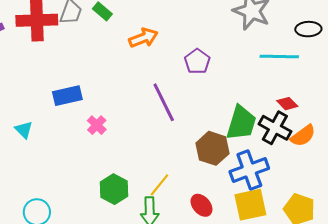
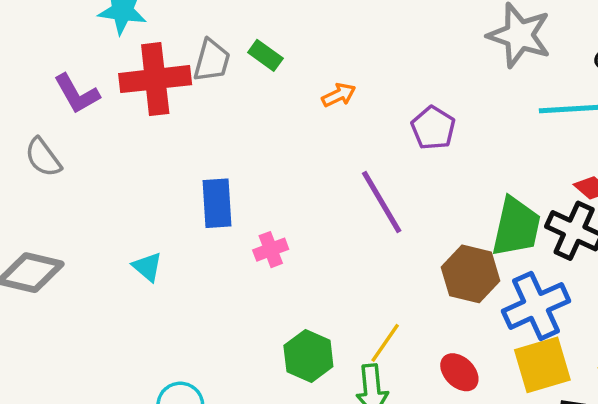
orange arrow: (143, 38) -> (339, 95), size x0.7
blue rectangle: (67, 96) -> (217, 203), turned -76
pink cross: (97, 125) -> (271, 250), turned 30

